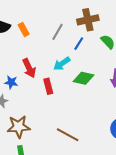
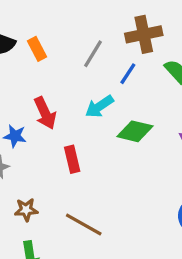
red rectangle: (48, 86) -> (72, 159), moved
brown star: (19, 127) -> (26, 210), size x0.6
brown line: (68, 135) -> (84, 225), moved

